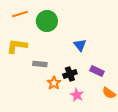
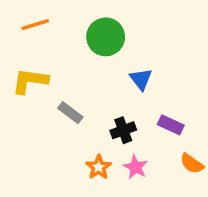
green circle: (47, 21) -> (106, 37), moved
gray rectangle: (40, 64) -> (70, 113), turned 32
orange star: (54, 83) -> (99, 167), moved

